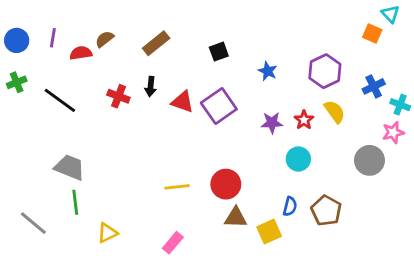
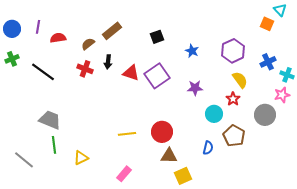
brown semicircle: (104, 39) -> (88, 44), moved
red star: (304, 120) -> (233, 99), moved
brown pentagon: (326, 211) -> (234, 136), moved
yellow square: (269, 232) -> (183, 176), moved
yellow triangle: (107, 233) -> (81, 158), moved

